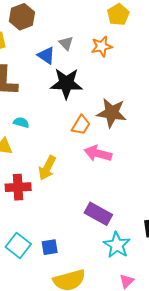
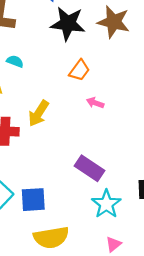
brown star: (112, 113) -> (114, 22), moved
pink arrow: (98, 153) -> (95, 103), size x0.6
blue square: (50, 247) -> (33, 200), size x1.4

